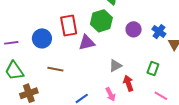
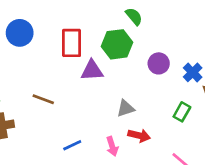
blue circle: (42, 38) -> (20, 33), moved
green rectangle: (153, 68) -> (182, 112), moved
red arrow: (128, 83) -> (139, 135), turned 112

